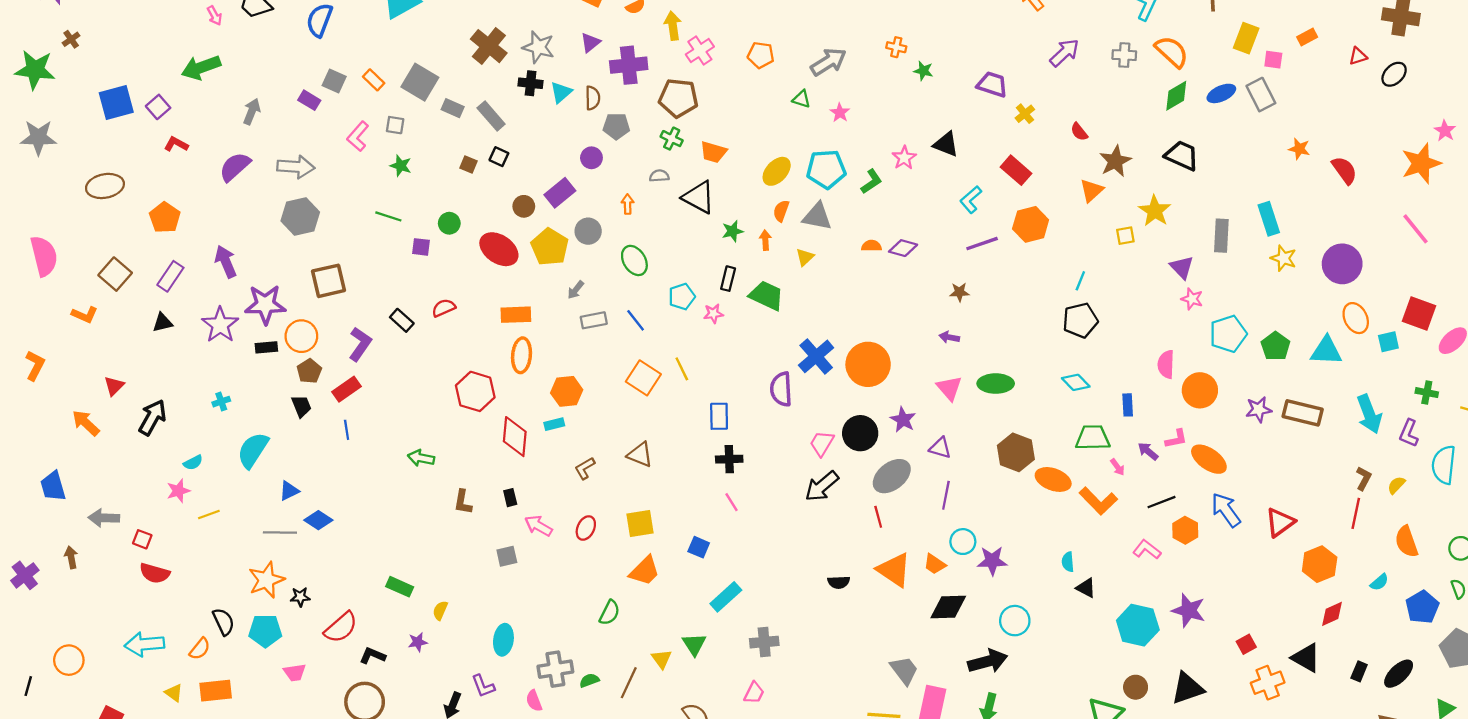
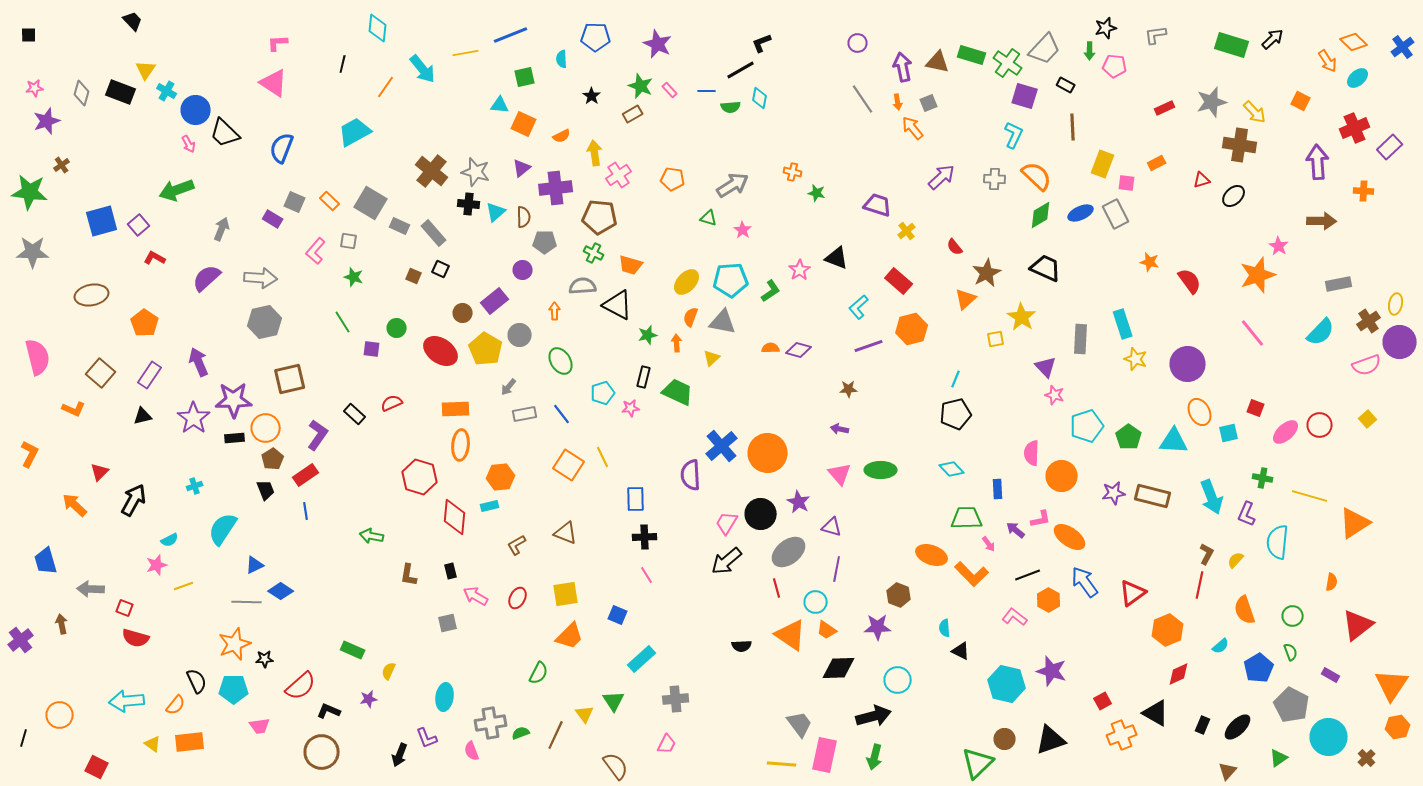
gray semicircle: (659, 176) -> (583, 286), size x1.5
green line: (388, 216) -> (343, 322), turned 40
red square: (1419, 314) -> (1256, 408), size x0.6
brown hexagon: (1016, 452) -> (899, 595), moved, size x0.7
cyan circle: (963, 542) -> (816, 602), moved

